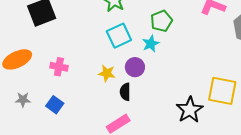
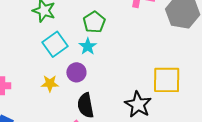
black semicircle: (125, 92) -> (86, 105), moved, size x1.4

